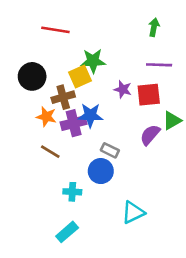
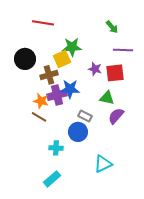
green arrow: (154, 27) -> (112, 27), moved, turned 128
orange star: (46, 117) -> (41, 101), moved
green triangle: (172, 121) -> (107, 98), moved, turned 42
purple semicircle: (150, 135) -> (116, 116), moved

